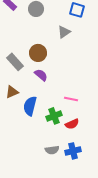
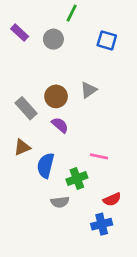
gray triangle: (64, 32) -> (89, 90), moved
red semicircle: (72, 124) -> (112, 199), moved
gray semicircle: (52, 150) -> (60, 202), moved

